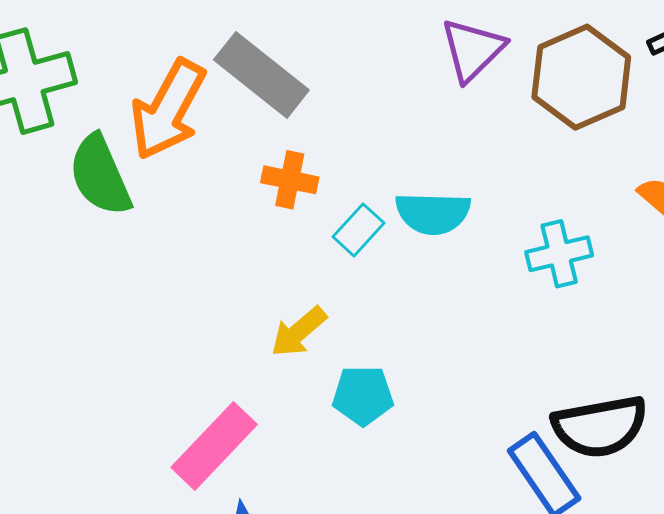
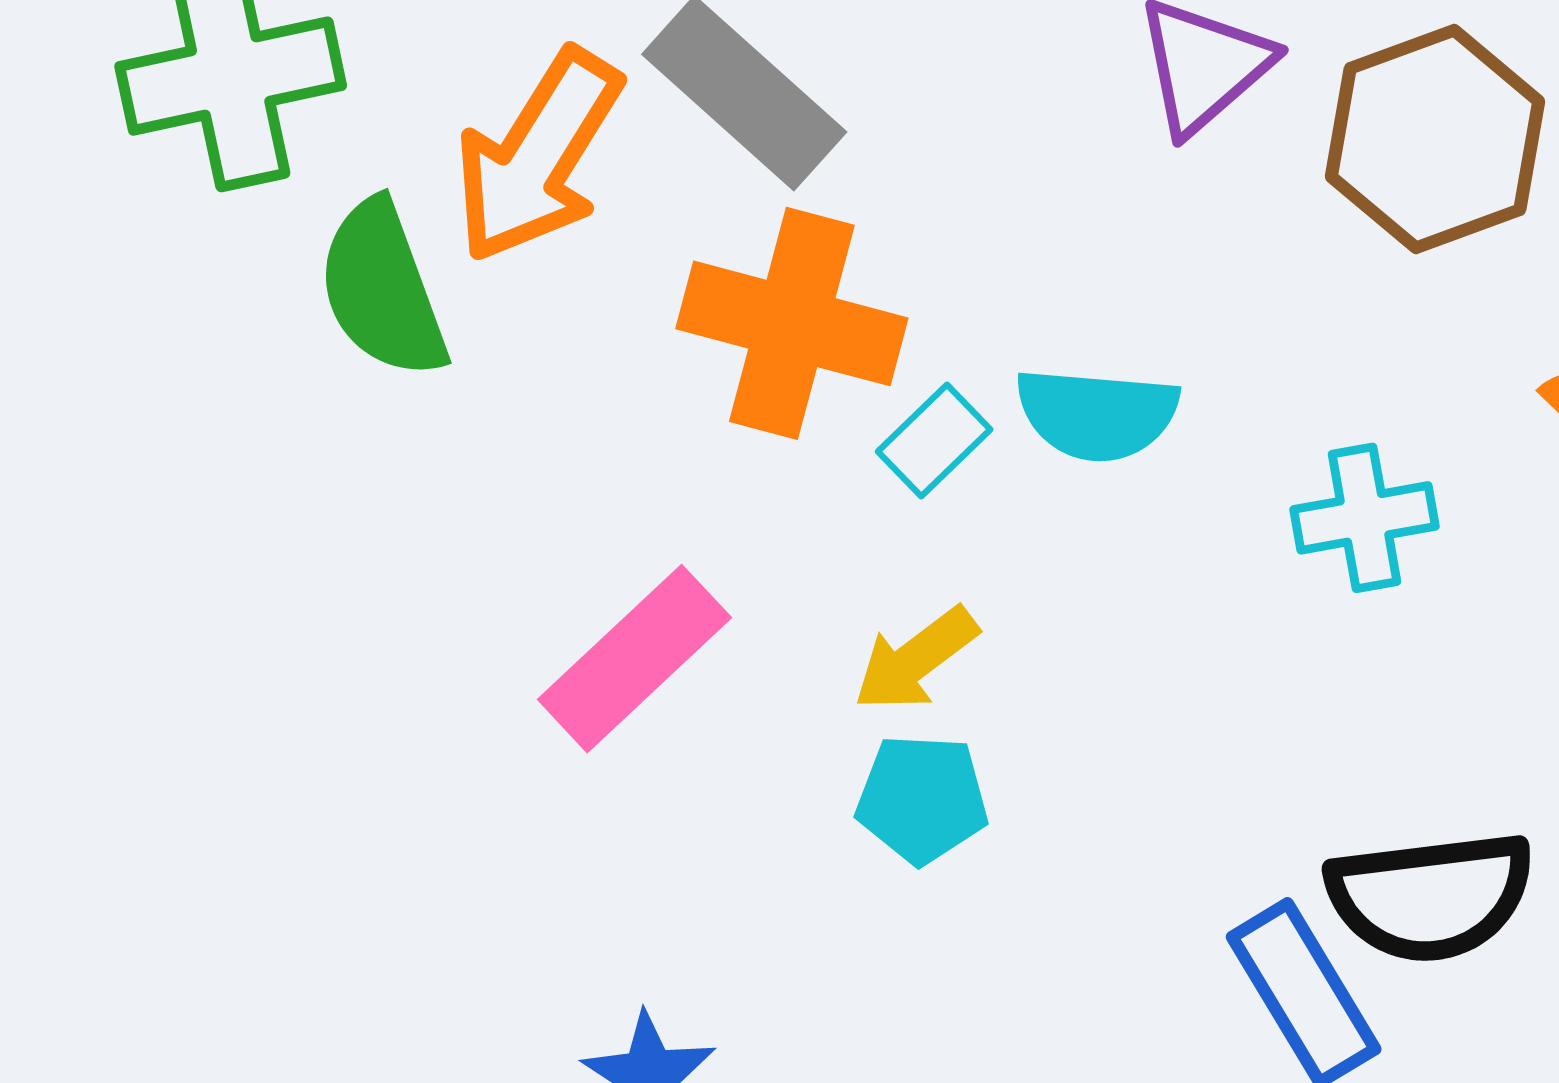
orange cross: (290, 180) -> (792, 323), size x1.8
yellow arrow: (299, 332) -> (916, 659), moved
pink rectangle: (214, 446) -> (634, 659), moved

